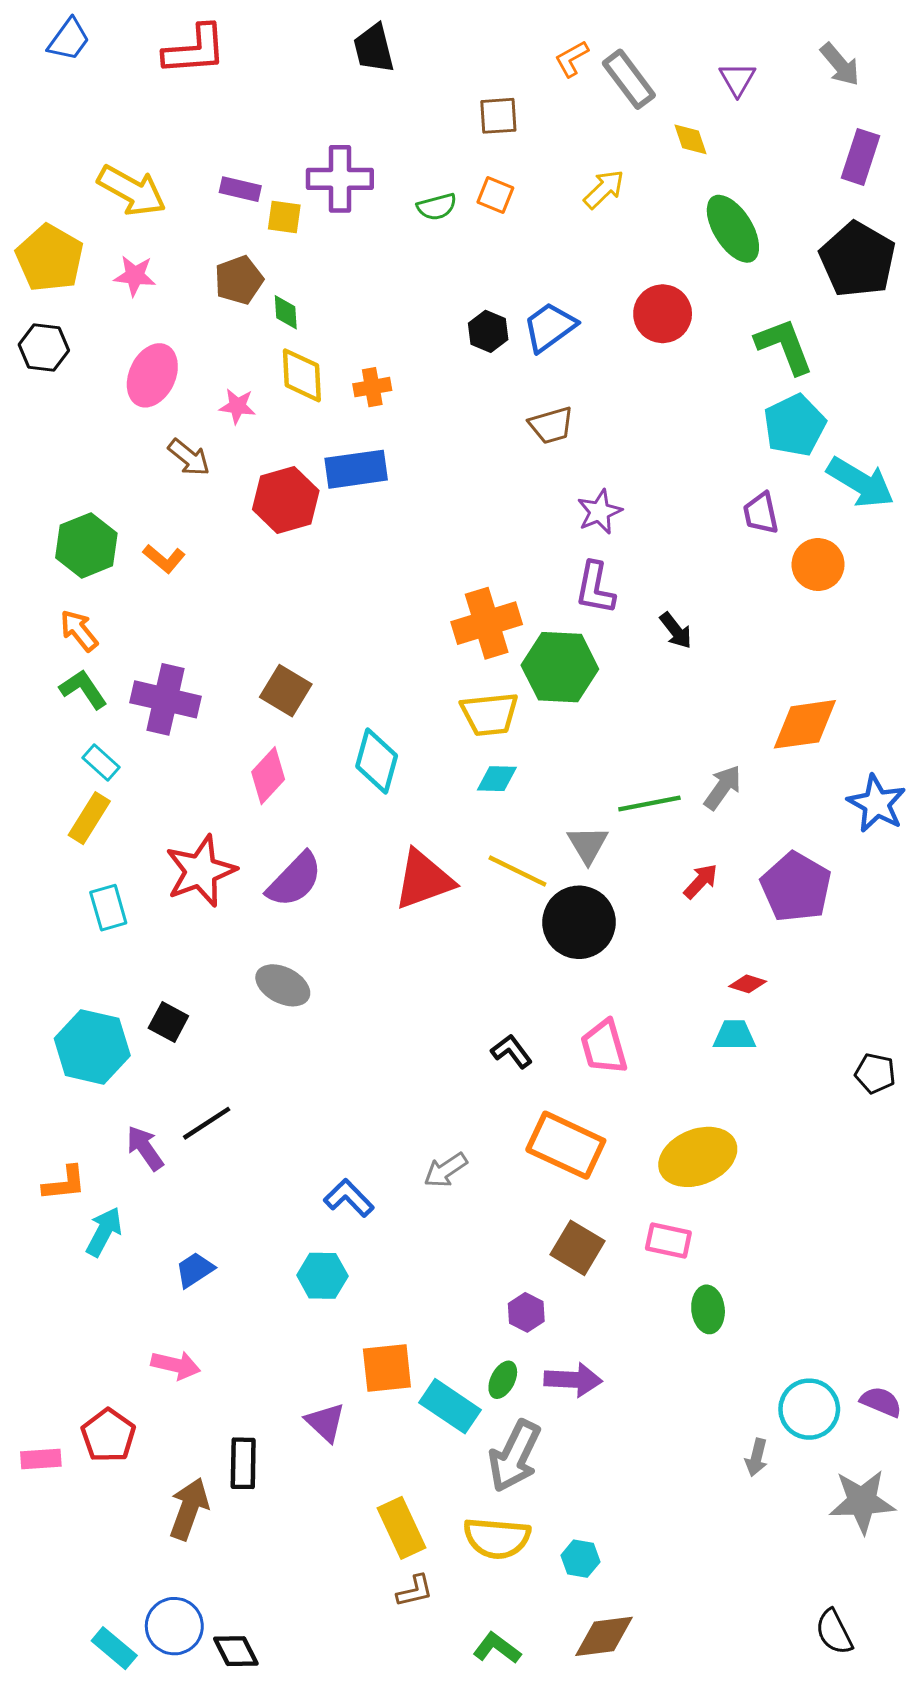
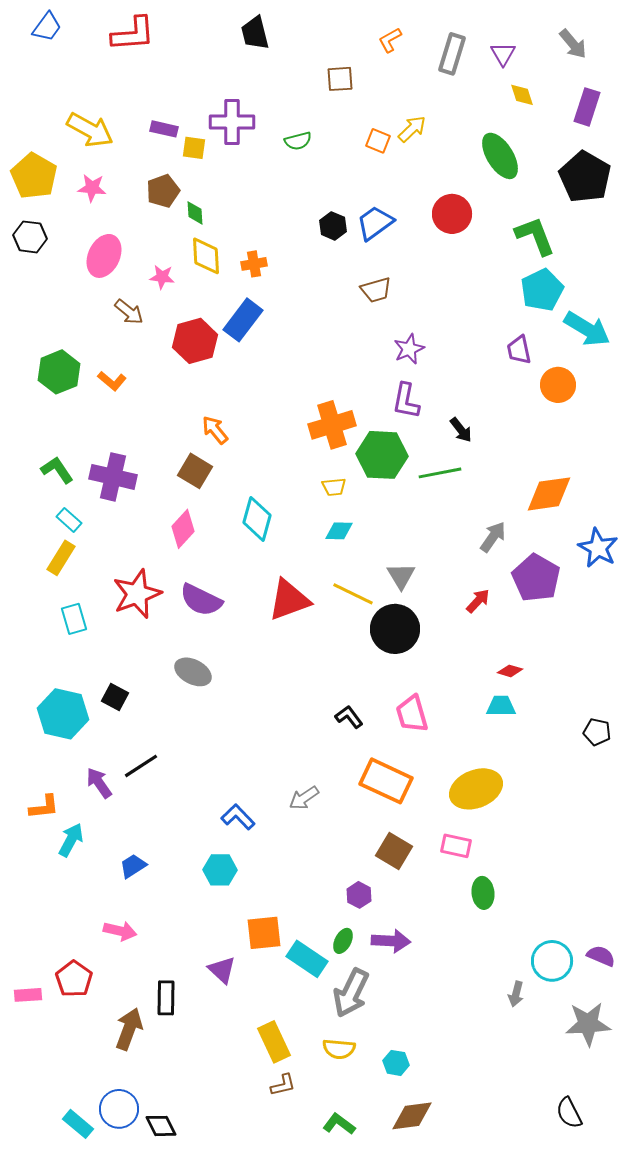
gray rectangle: (629, 79) -> (452, 54), moved, turned 54
yellow diamond: (690, 139) -> (522, 95), moved
orange square: (495, 195) -> (378, 141), moved
blue rectangle: (356, 469) -> (243, 320), turned -45
orange arrow: (79, 631) -> (215, 430), moved
yellow trapezoid: (490, 714) -> (334, 487), size x0.6
green line: (649, 804) -> (440, 473), moved
purple semicircle: (295, 880) -> (201, 600), turned 72
purple pentagon: (796, 887) -> (536, 578), moved
yellow semicircle: (497, 1538) -> (339, 1049), size x0.7

